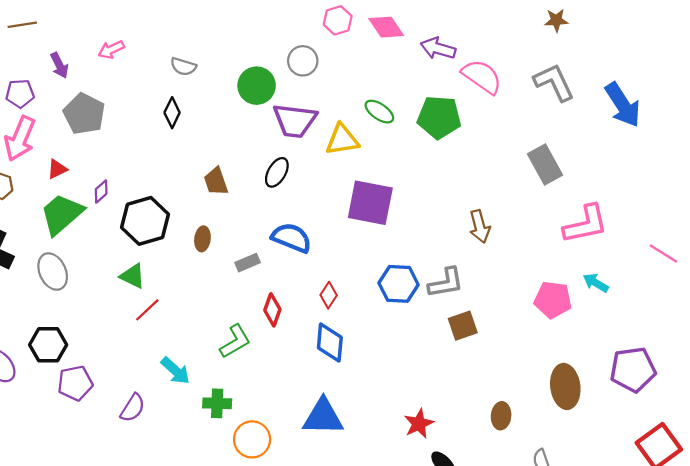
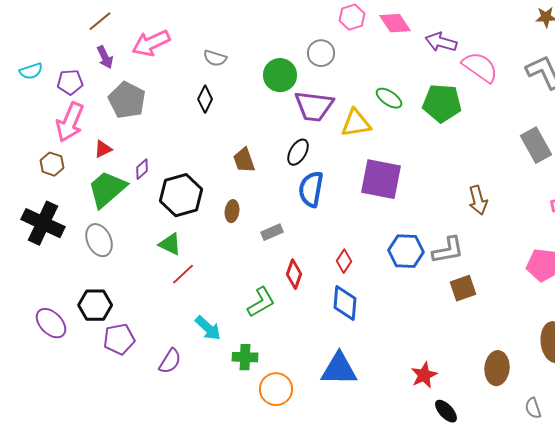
brown line: (22, 25) -> (100, 21), moved, turned -30
pink arrow: (111, 50) -> (151, 43), size x1.6
blue semicircle: (291, 238) -> (311, 189), moved, turned -102
brown ellipse: (501, 416) -> (497, 368), size x1.4

